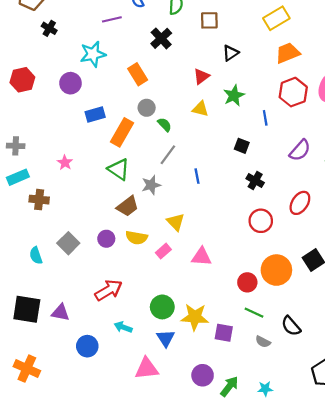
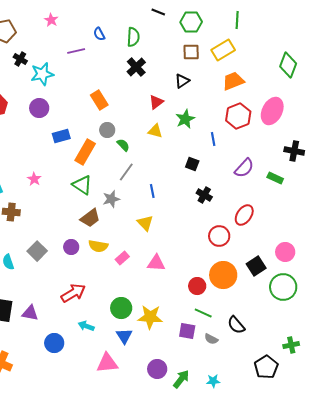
brown square: (209, 20) -> (191, 52), moved
black cross: (161, 38) -> (136, 67), moved
cyan star: (93, 54) -> (42, 74), moved
red circle: (261, 221) -> (219, 236), moved
yellow triangle: (176, 222) -> (145, 223), moved
purple square: (224, 333) -> (187, 331), moved

